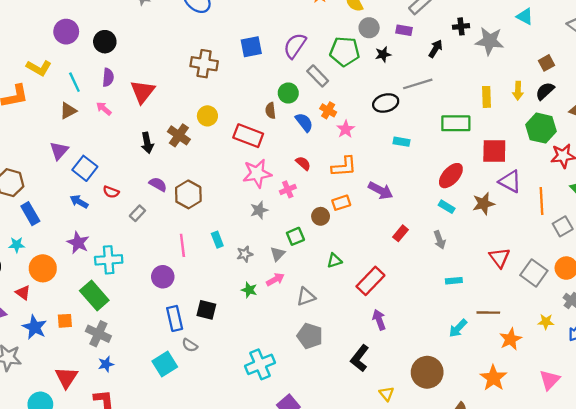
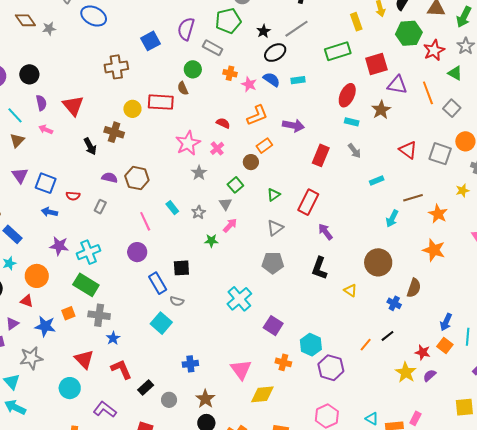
black star: (383, 54) -> (263, 31), moved
blue semicircle: (304, 122) -> (272, 80), moved
red rectangle: (248, 136) -> (161, 102), moved
red rectangle: (401, 233) -> (321, 155), size x1.5
gray triangle: (306, 297) -> (275, 228), moved

